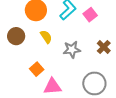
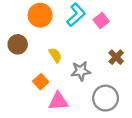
yellow semicircle: (46, 37) -> (55, 55), moved
gray star: (72, 50) -> (81, 71), moved

